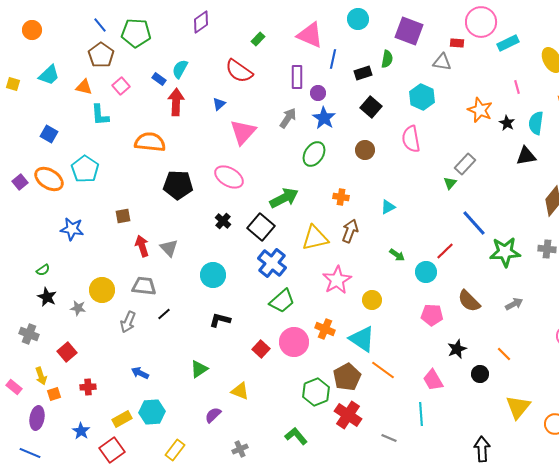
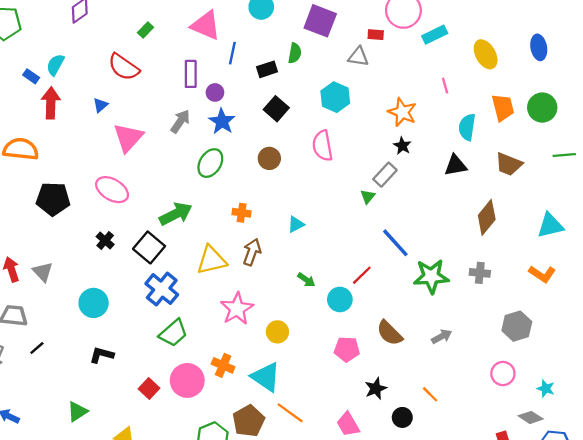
black star: (507, 123) -> (402, 146), moved

